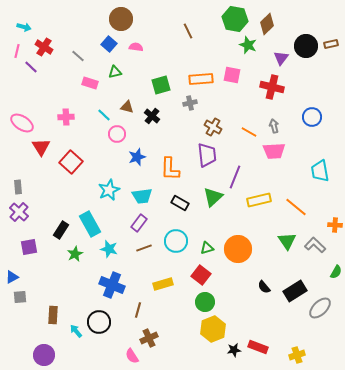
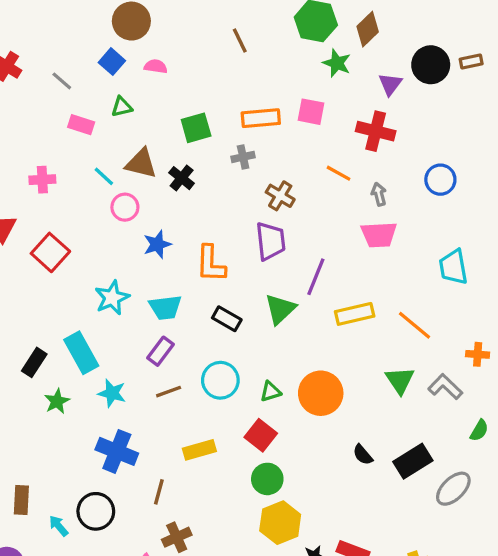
brown triangle: (127, 107) -> (141, 163), size x1.5
orange line: (249, 132) -> (338, 173), moved

